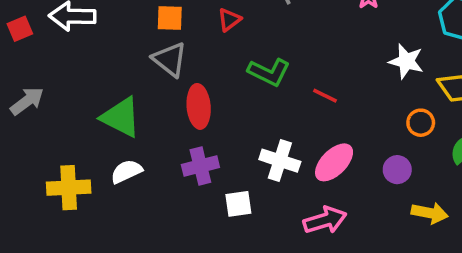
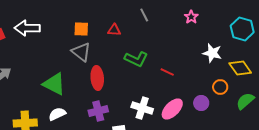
red triangle: (229, 20) -> (114, 30), turned 40
purple circle: (397, 170) -> (201, 103), moved

